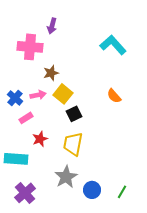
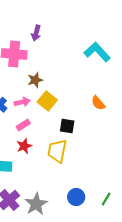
black square: (74, 114) -> (67, 126), moved, turned 35
pink rectangle: (26, 118) -> (23, 125), moved
gray star: (66, 177) -> (36, 204), moved

